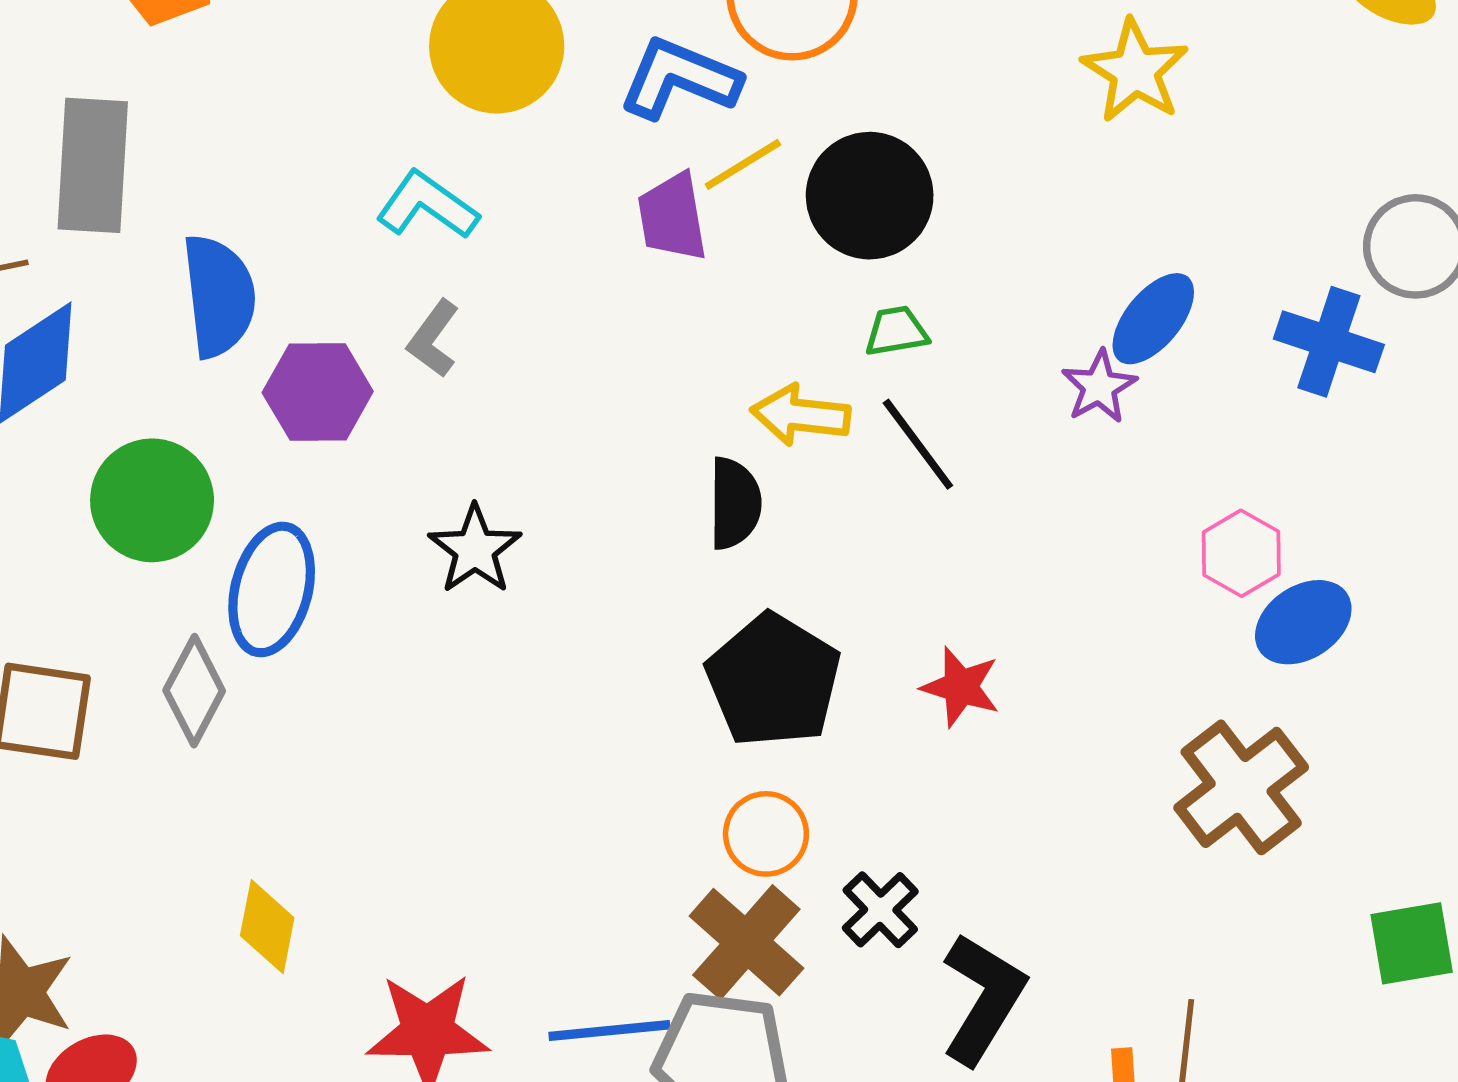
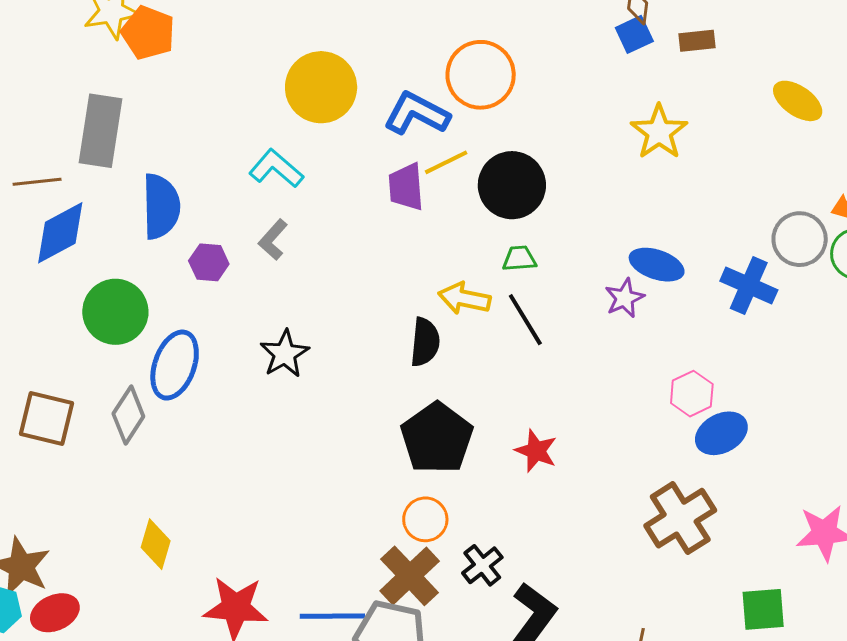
blue ellipse: (1153, 319) -> (657, 265), turned 64
purple hexagon: (318, 392) -> (209, 262), size x0.7

